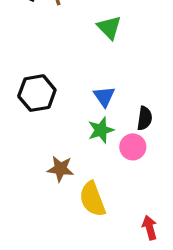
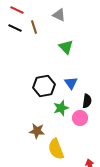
black hexagon: (37, 93) -> (44, 86), moved
blue triangle: (104, 96) -> (71, 83), moved

